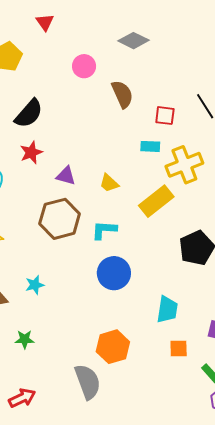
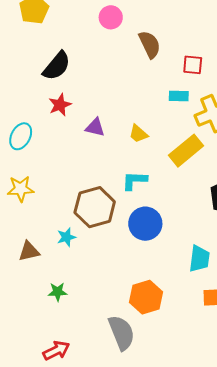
brown hexagon: (60, 219) -> (95, 207), moved

